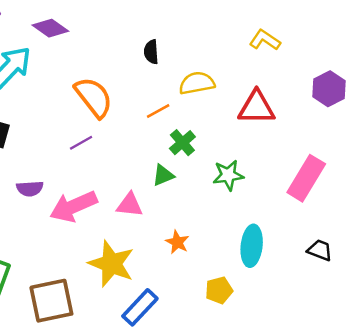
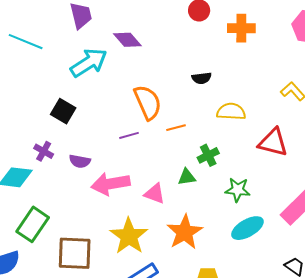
black semicircle: (151, 52) -> (202, 78), turned -108
orange line: (158, 111) -> (176, 128), moved
orange star: (177, 242) -> (185, 232), size x1.8
cyan ellipse: (252, 246) -> (247, 228), moved, turned 40

